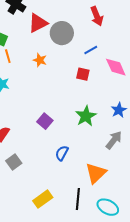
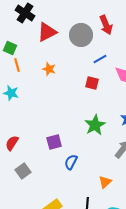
gray circle: (62, 33) -> (81, 35), moved
purple square: (45, 121) -> (54, 142), moved, turned 35
orange triangle: (96, 173) -> (105, 182), size x0.6

